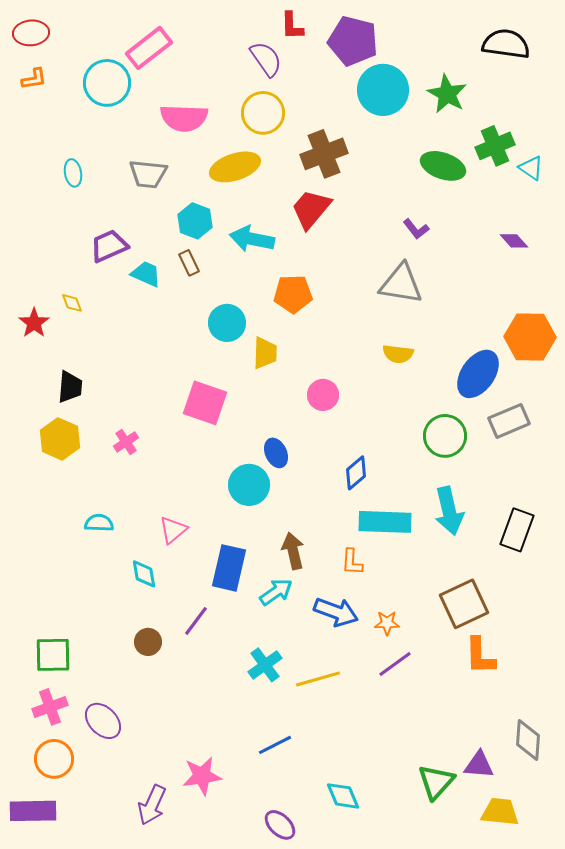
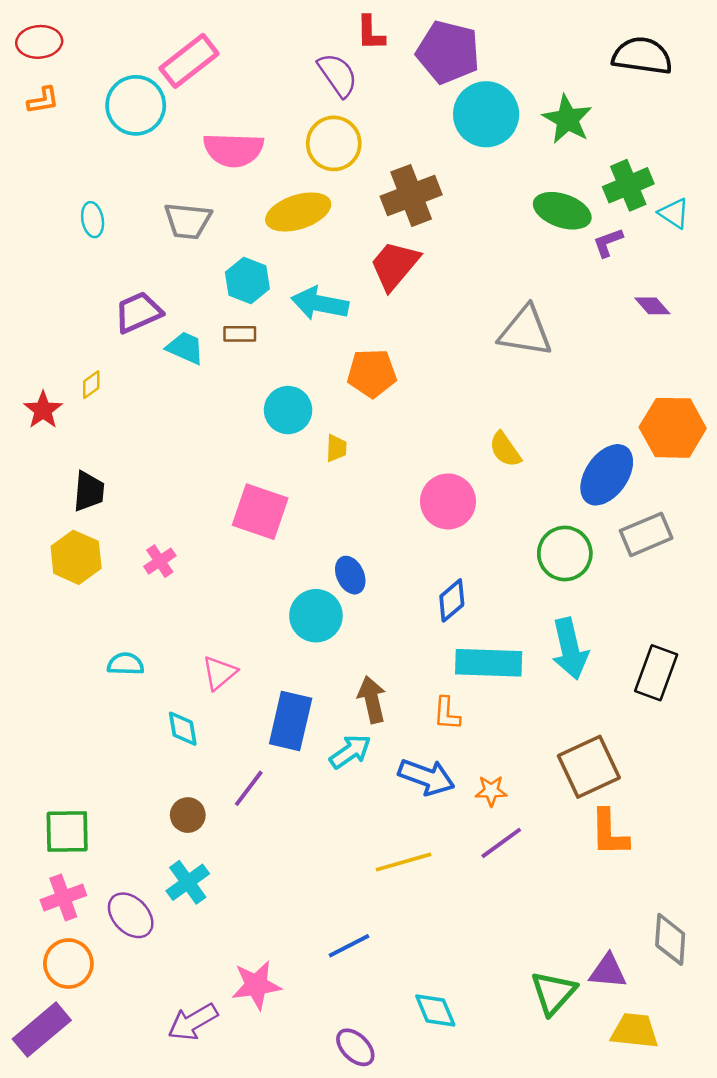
purple L-shape: (416, 229) -> (608, 242), moved, turned 108
brown rectangle: (189, 263) -> (240, 334), turned -65
gray triangle: (401, 284) -> (525, 331), moved
yellow diamond: (72, 303) -> (91, 385), turned 75
yellow trapezoid: (265, 353) -> (336, 448), size x0.7
yellow semicircle: (398, 354) -> (505, 449), turned 48
pink circle: (323, 395) -> (448, 501), moved, size x1.4
cyan cross: (265, 665) -> (188, 882), moved
purple arrow: (152, 805) -> (193, 1022), turned 36
purple rectangle: (33, 811) -> (42, 1030), turned -39

